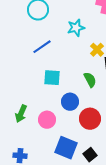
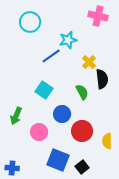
blue line: (42, 47) -> (51, 56), moved
cyan square: (52, 78) -> (44, 90), turned 30
green arrow: (21, 114) -> (16, 116), moved

